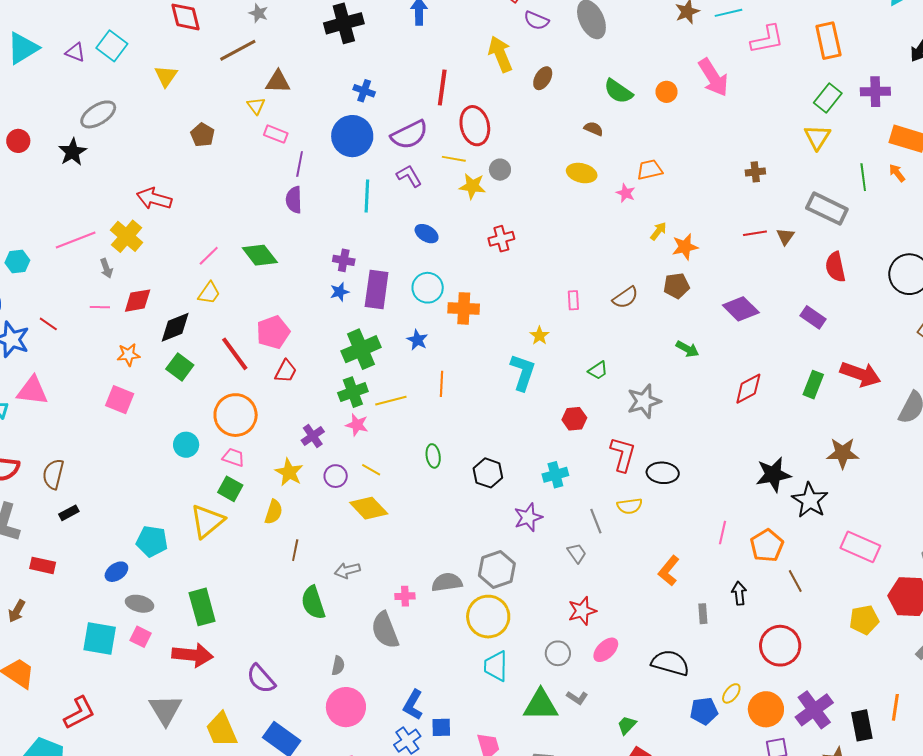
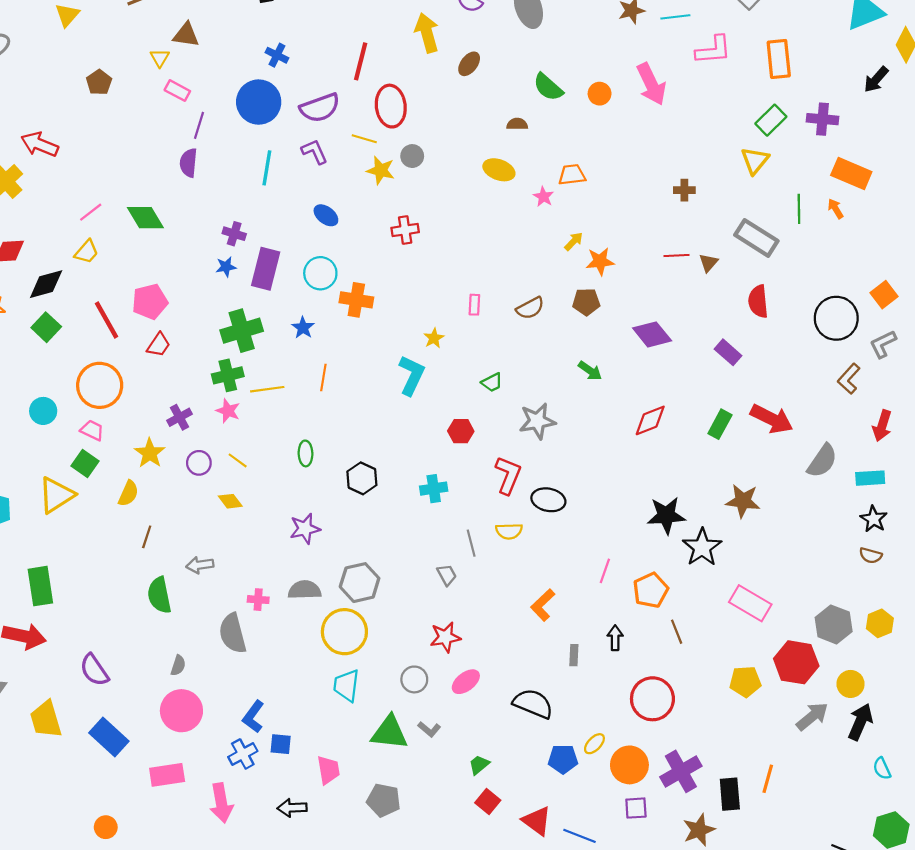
brown semicircle: (594, 129) -> (517, 124), turned -30
yellow diamond: (369, 508) -> (230, 501), size x0.6
purple star: (528, 517) -> (305, 529), moved

